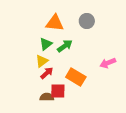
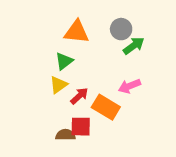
green arrow: (65, 46) -> (134, 46), moved
pink arrow: (108, 63) -> (129, 86), moved
red arrow: (47, 73) -> (79, 96), moved

